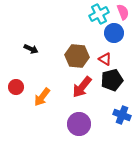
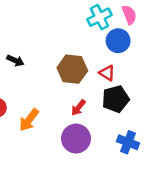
red arrow: (82, 87) -> (78, 108), size x0.6
purple circle: (79, 124) -> (76, 139), moved

